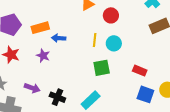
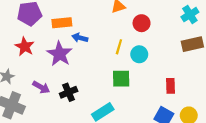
purple star: (43, 56) -> (60, 54), size x1.6
red rectangle: (140, 71) -> (171, 86), moved, turned 56
black cross: (57, 97) -> (69, 92), moved, turned 35

